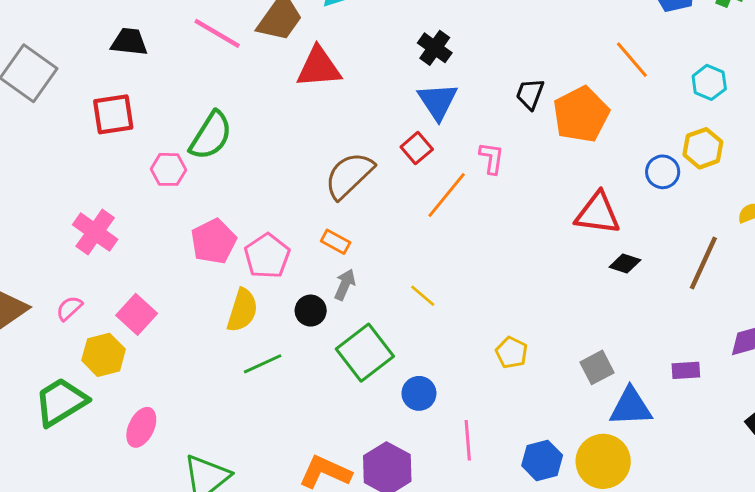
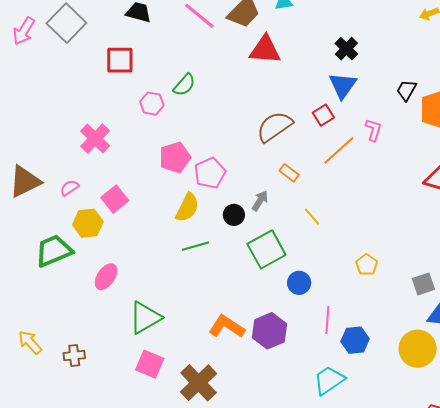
green semicircle: (211, 136) -> (184, 85), size x0.7
orange rectangle: (336, 242) -> (289, 173), moved
blue hexagon: (542, 460) -> (355, 340), moved

